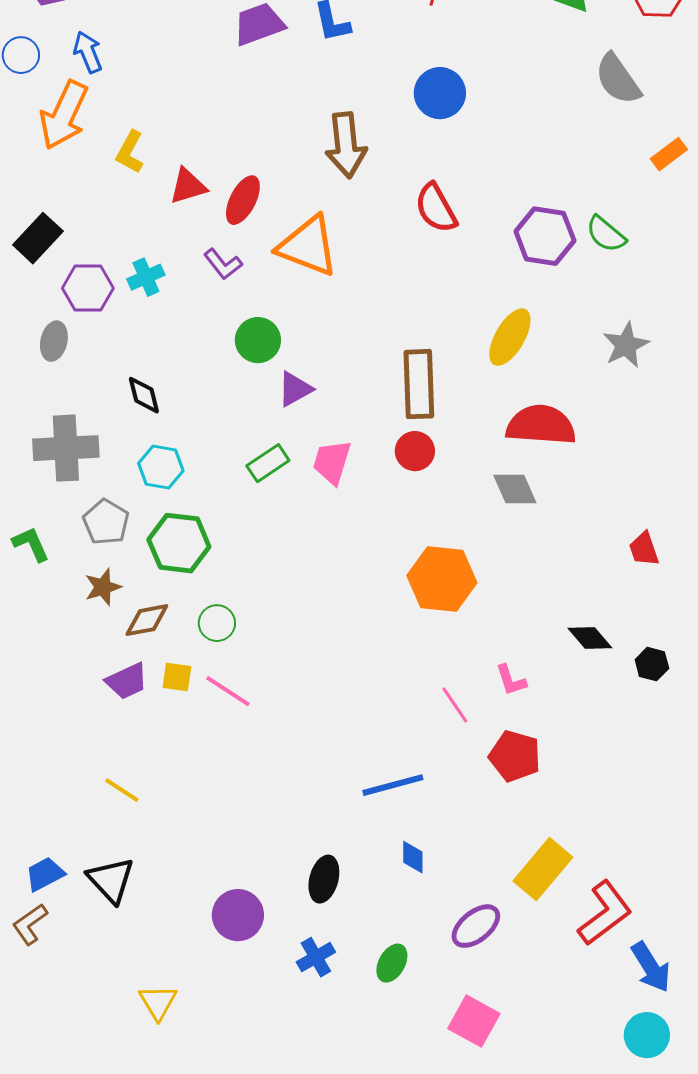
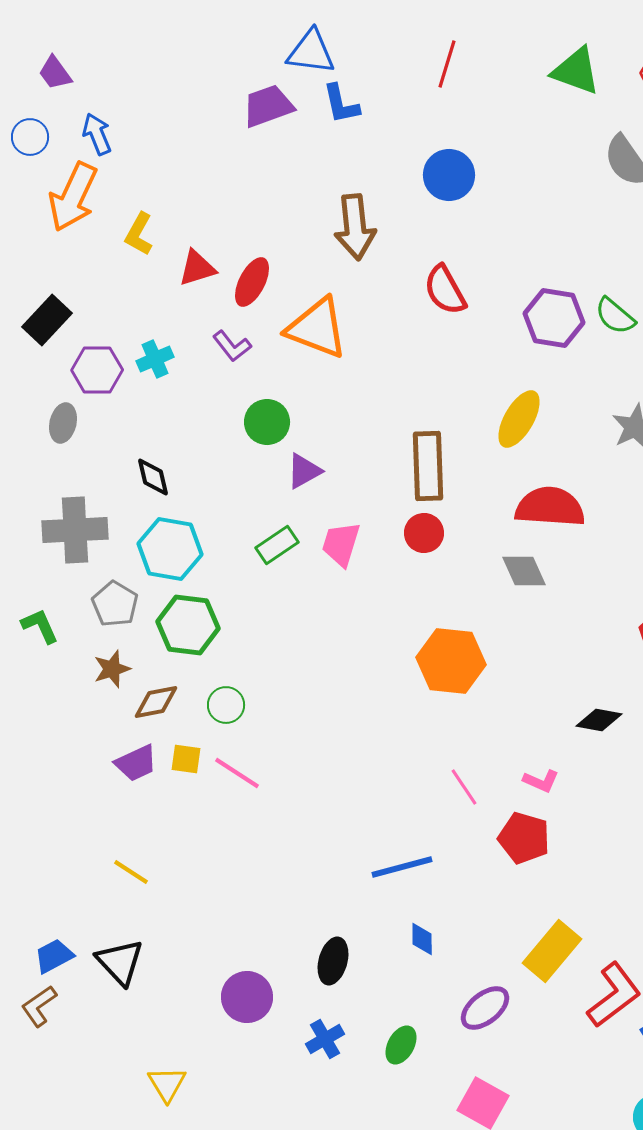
cyan hexagon: (161, 467) -> (170, 549), size x1.4
black diamond: (590, 638) -> (599, 720), turned -39
pink L-shape: (511, 680) -> (541, 781), moved, turned -48

